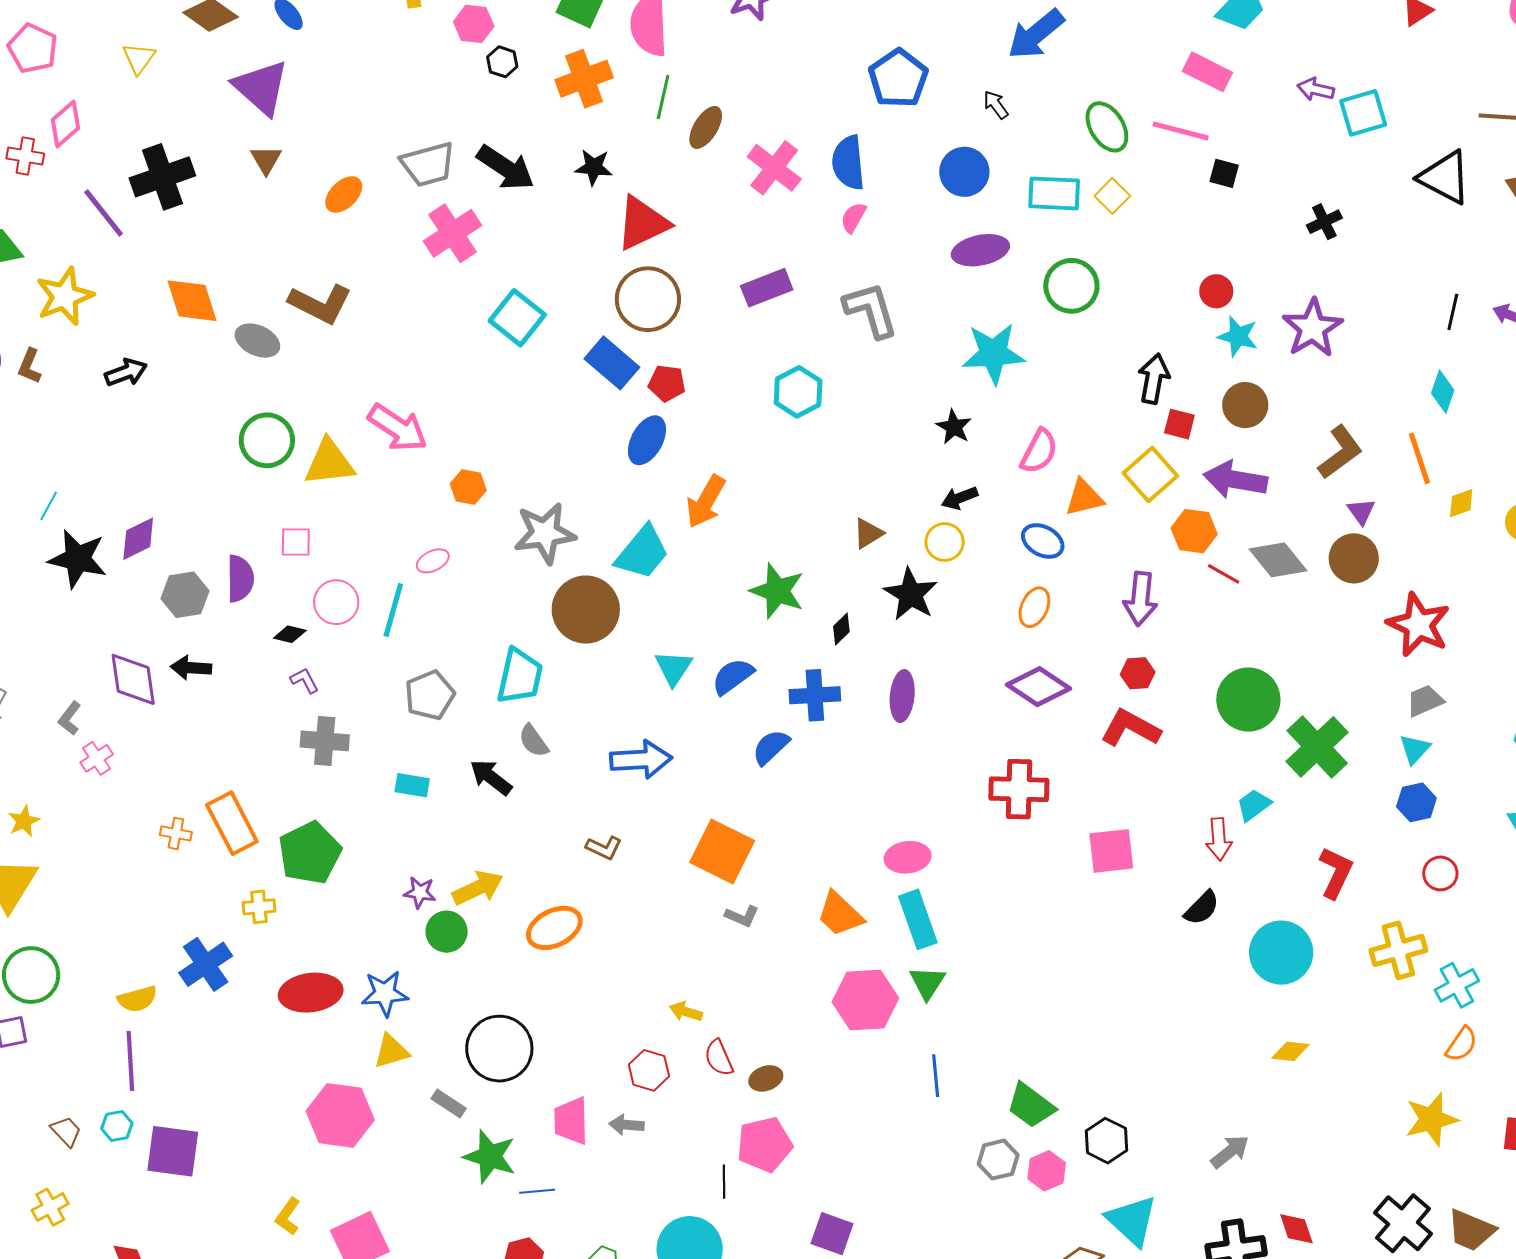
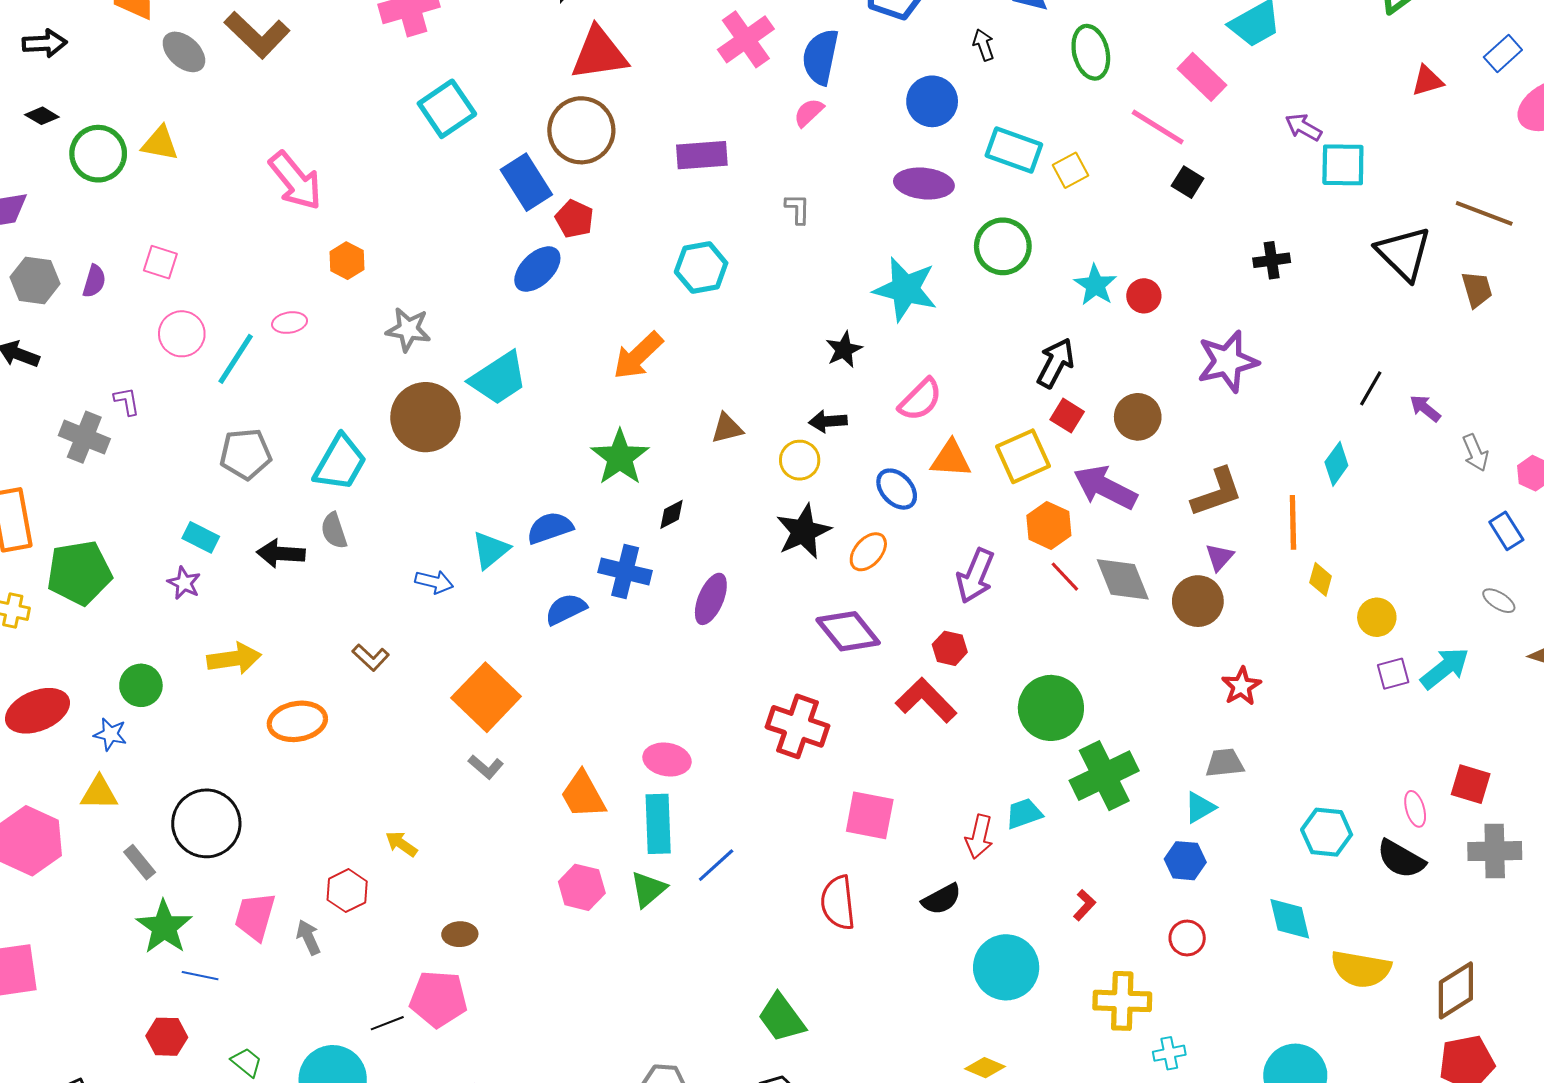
green ellipse: (1107, 127) -> (1091, 52), moved
gray L-shape: (871, 310) -> (798, 209), size x0.5
cyan star: (1238, 336) -> (1095, 285), moved
green circle: (267, 440) -> (98, 154), moved
yellow triangle: (329, 462) -> (160, 143), moved, size x0.7
orange arrow: (706, 501) -> (638, 356), moved
yellow diamond: (1461, 503) -> (1321, 579), turned -72
gray star: (545, 533) -> (408, 329), size x0.7
purple semicircle: (240, 579) -> (94, 281), size x0.7
black star: (911, 594) -> (803, 531), moved
red star: (1418, 625) -> (1241, 686), size x0.6
black diamond: (290, 634) -> (42, 116), moved
cyan triangle: (674, 668) -> (491, 550), moved
gray cross: (325, 741) -> (84, 437), moved
blue arrow: (641, 760) -> (434, 582), size x0.6
black arrow: (491, 777) -> (281, 554), turned -51
red L-shape: (1336, 873) -> (1084, 905), size x0.6
purple star: (420, 892) -> (184, 583), moved
green circle: (447, 932) -> (141, 685), moved
cyan cross: (1457, 985) -> (1169, 1053), size x0.7
red ellipse: (311, 993) -> (37, 711), turned -32
blue star: (385, 993) -> (110, 734), size x0.7
pink hexagon: (865, 1000) -> (582, 887), size x0.7
red semicircle: (719, 1058) -> (838, 903), moved, size x1.4
blue line: (936, 1076) -> (716, 865), moved, turned 36
green trapezoid: (1031, 1105) -> (782, 1018), moved
gray arrow: (626, 1125) -> (308, 937), turned 44
black line: (724, 1182) -> (387, 1023), turned 52

